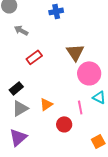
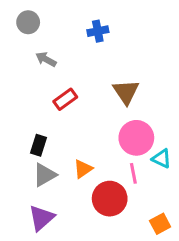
pink circle: (89, 73) -> (136, 138), moved
black rectangle: (16, 88) -> (39, 145), turned -32
red circle: (64, 124) -> (110, 199), size x1.5

